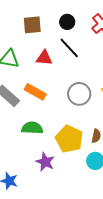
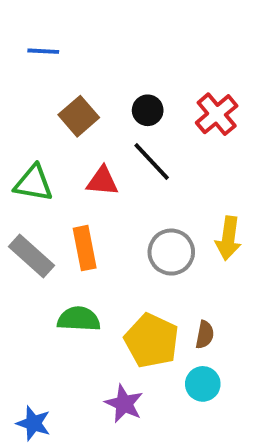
brown square: (32, 25) -> (79, 116), turned -36
orange rectangle: (35, 92) -> (85, 248), turned 50
purple star: (45, 162) -> (124, 404), moved

